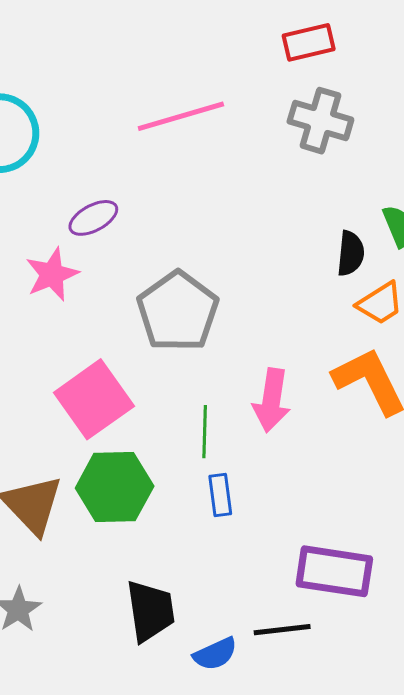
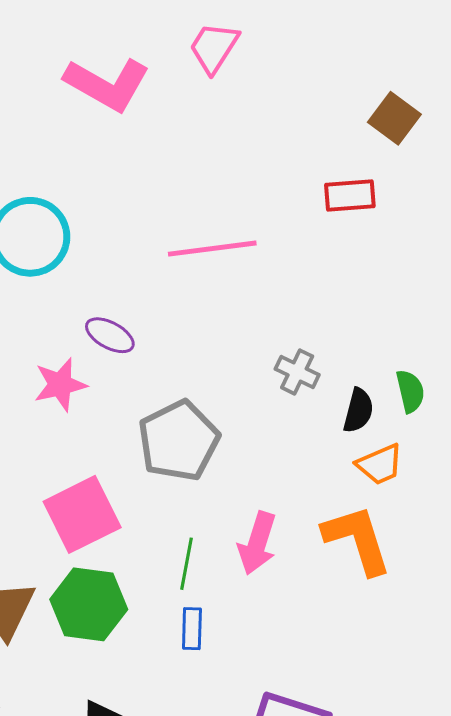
gray cross: (320, 121) -> (297, 372), moved, size x0.7
purple ellipse: (93, 218) -> (110, 335), turned 48

